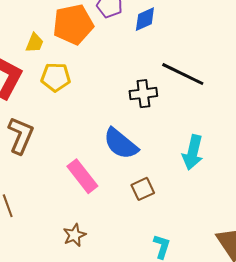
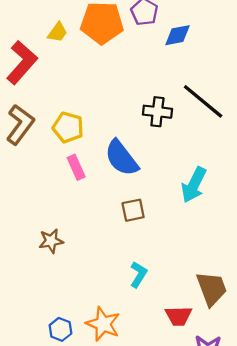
yellow pentagon: (56, 77) -> (68, 127), moved
pink rectangle: (82, 176) -> (76, 167), moved, size x0.7

